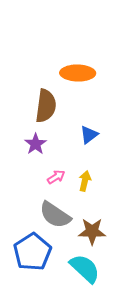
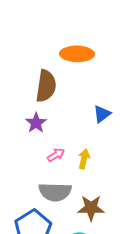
blue triangle: (89, 135) -> (102, 114), moved
gray semicircle: (55, 215) -> (55, 192), turned -32

